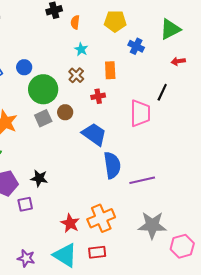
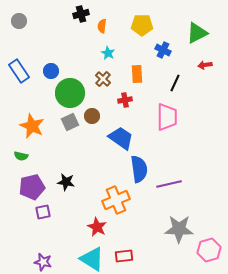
black line: (162, 92) -> (175, 83), moved
purple square: (25, 204) -> (43, 212), moved
orange cross: (101, 218) -> (116, 200), moved
purple star: (26, 258) -> (43, 262), moved

